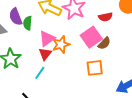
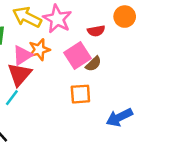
orange star: (61, 45) -> (39, 50), moved
red triangle: (45, 54) -> (19, 74), size x1.5

